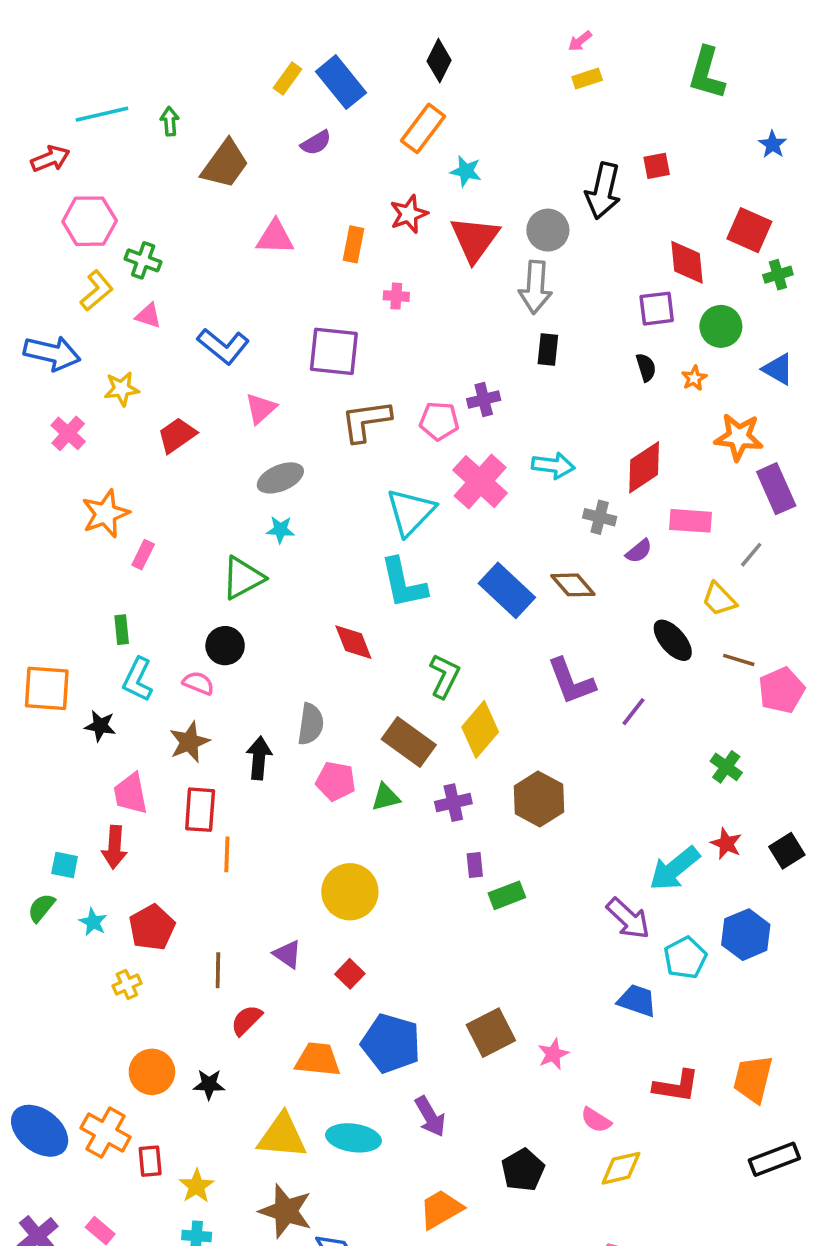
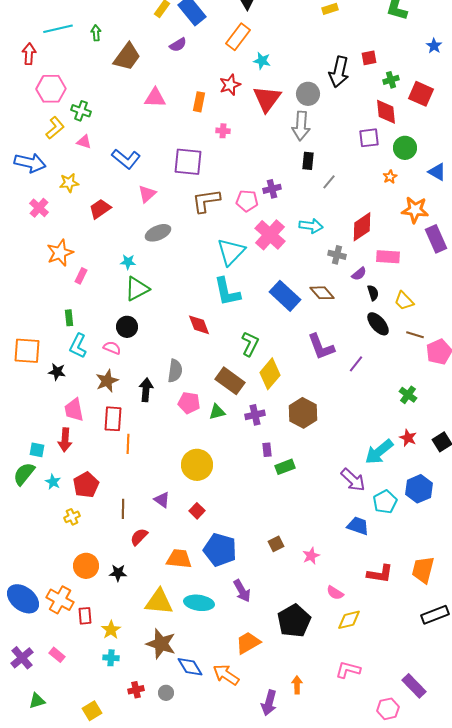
red arrow: (50, 159) -> (29, 54), turned -65
green cross: (778, 275) -> (391, 80), moved
black semicircle: (646, 367) -> (373, 293), moved
cyan star: (280, 530) -> (128, 262), moved
gray line: (751, 555) -> (329, 182), moved
green semicircle: (41, 908) -> (24, 474), size x1.4
brown square: (491, 1033) -> (276, 544), size x0.6
black pentagon: (523, 1170) -> (294, 621), size x1.4

